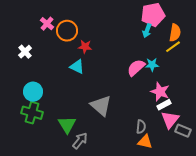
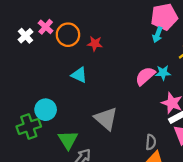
red star: (85, 47) -> (95, 44), moved
white cross: (25, 52) -> (25, 36), moved
cyan circle: (33, 92) -> (46, 110), moved
green cross: (32, 113) -> (29, 126), turned -35

